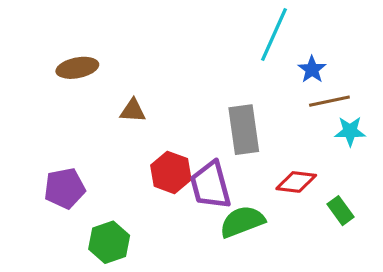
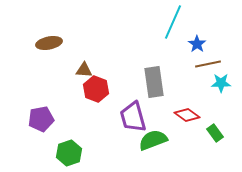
red hexagon: (171, 172) -> (96, 89), moved
red diamond: (296, 182) -> (187, 115), turned 30

